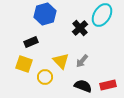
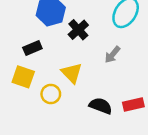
black cross: (80, 28) -> (78, 30), moved
gray arrow: (82, 61) -> (112, 55), moved

